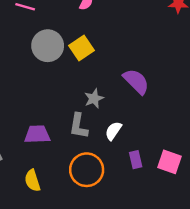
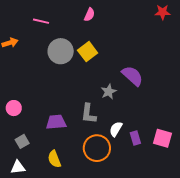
gray star: (94, 98) -> (109, 92), moved
white semicircle: (113, 131) -> (116, 129), moved

